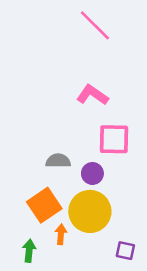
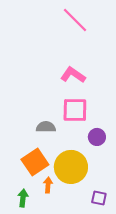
pink square: (114, 139) -> (75, 110), moved
purple circle: (92, 173) -> (97, 137), moved

